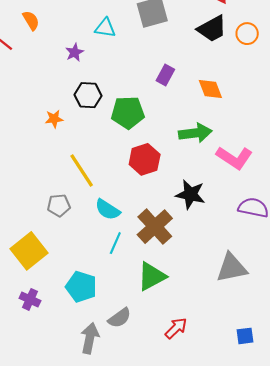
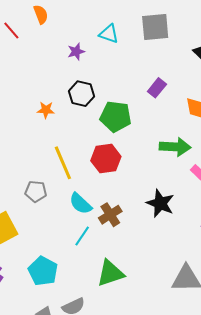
red hexagon: (145, 159) -> (106, 159), moved
brown cross: (155, 227) -> (110, 215), moved, size x0.7

